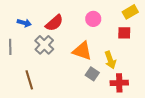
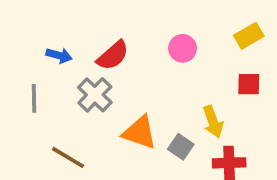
red square: (124, 33) -> (249, 84), moved
orange triangle: (82, 51) -> (140, 132), moved
brown line: (29, 80) -> (68, 157), turned -42

